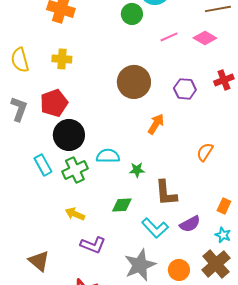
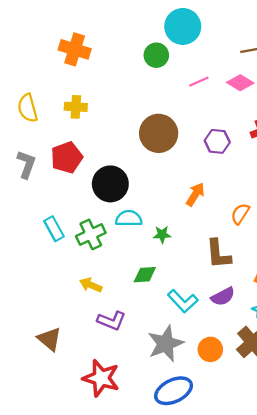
orange arrow: (156, 124) -> (195, 194), moved
black circle: (69, 135) -> (110, 184), moved
brown L-shape: (166, 193) -> (218, 254), moved

